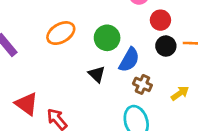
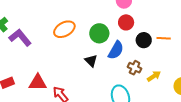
red circle: (160, 20) -> (126, 22), moved
brown cross: (142, 84) -> (135, 68), moved
red triangle: (26, 104) -> (38, 83), turned -36

